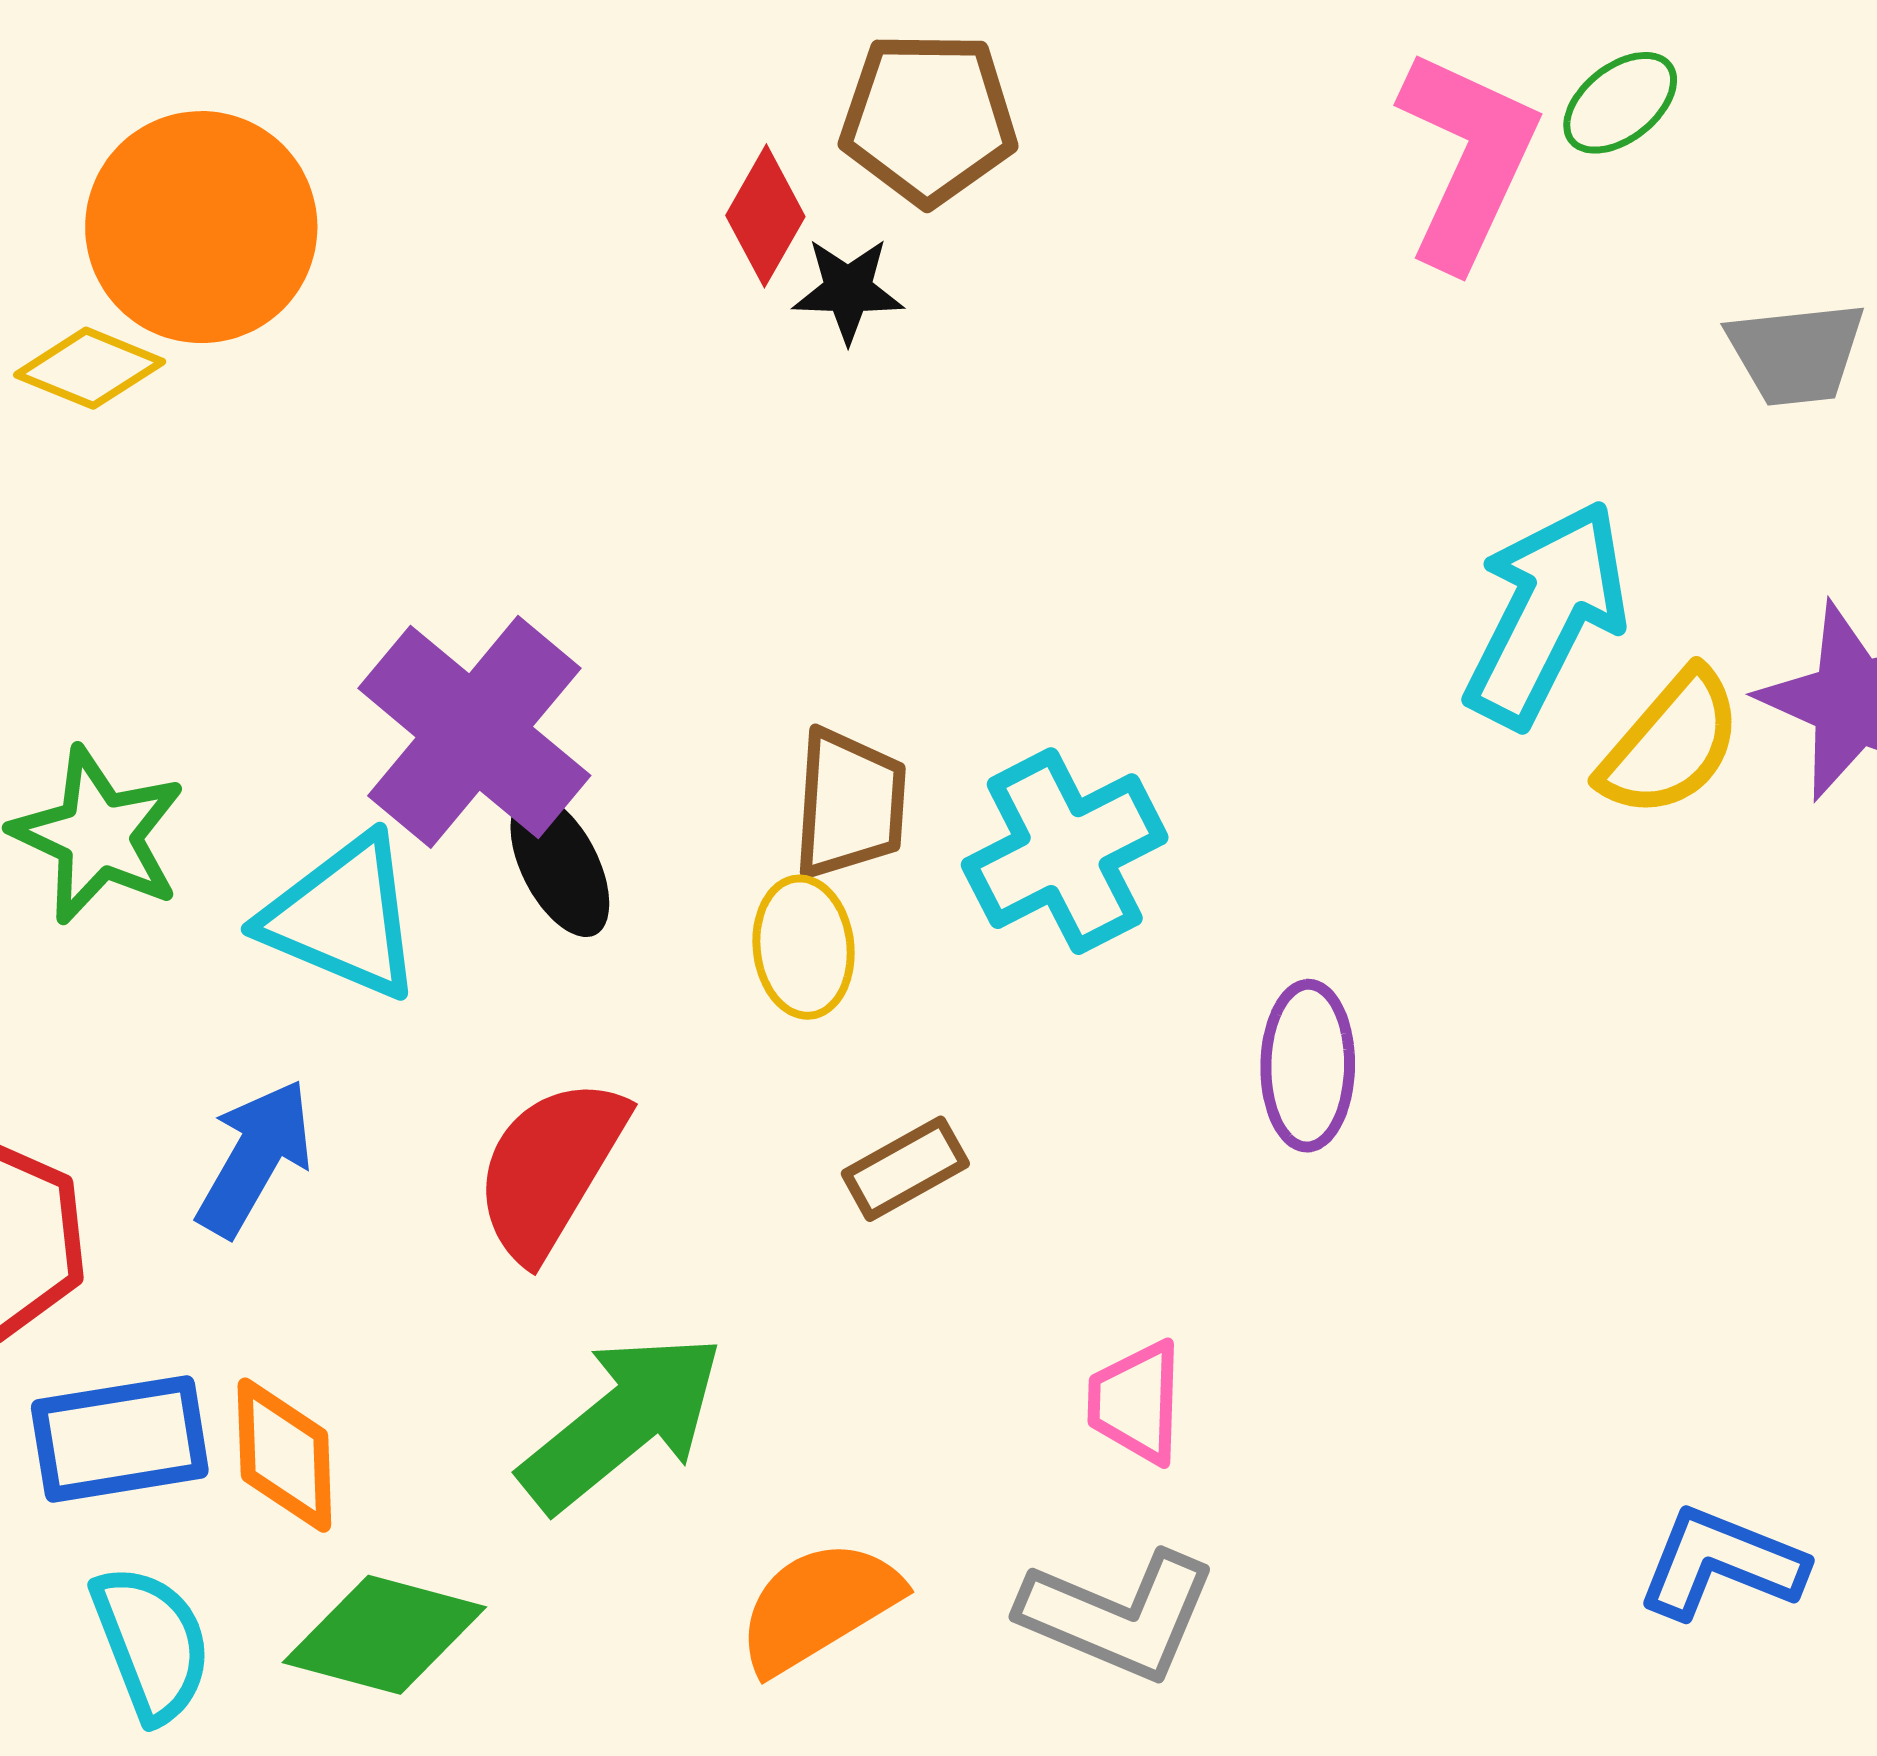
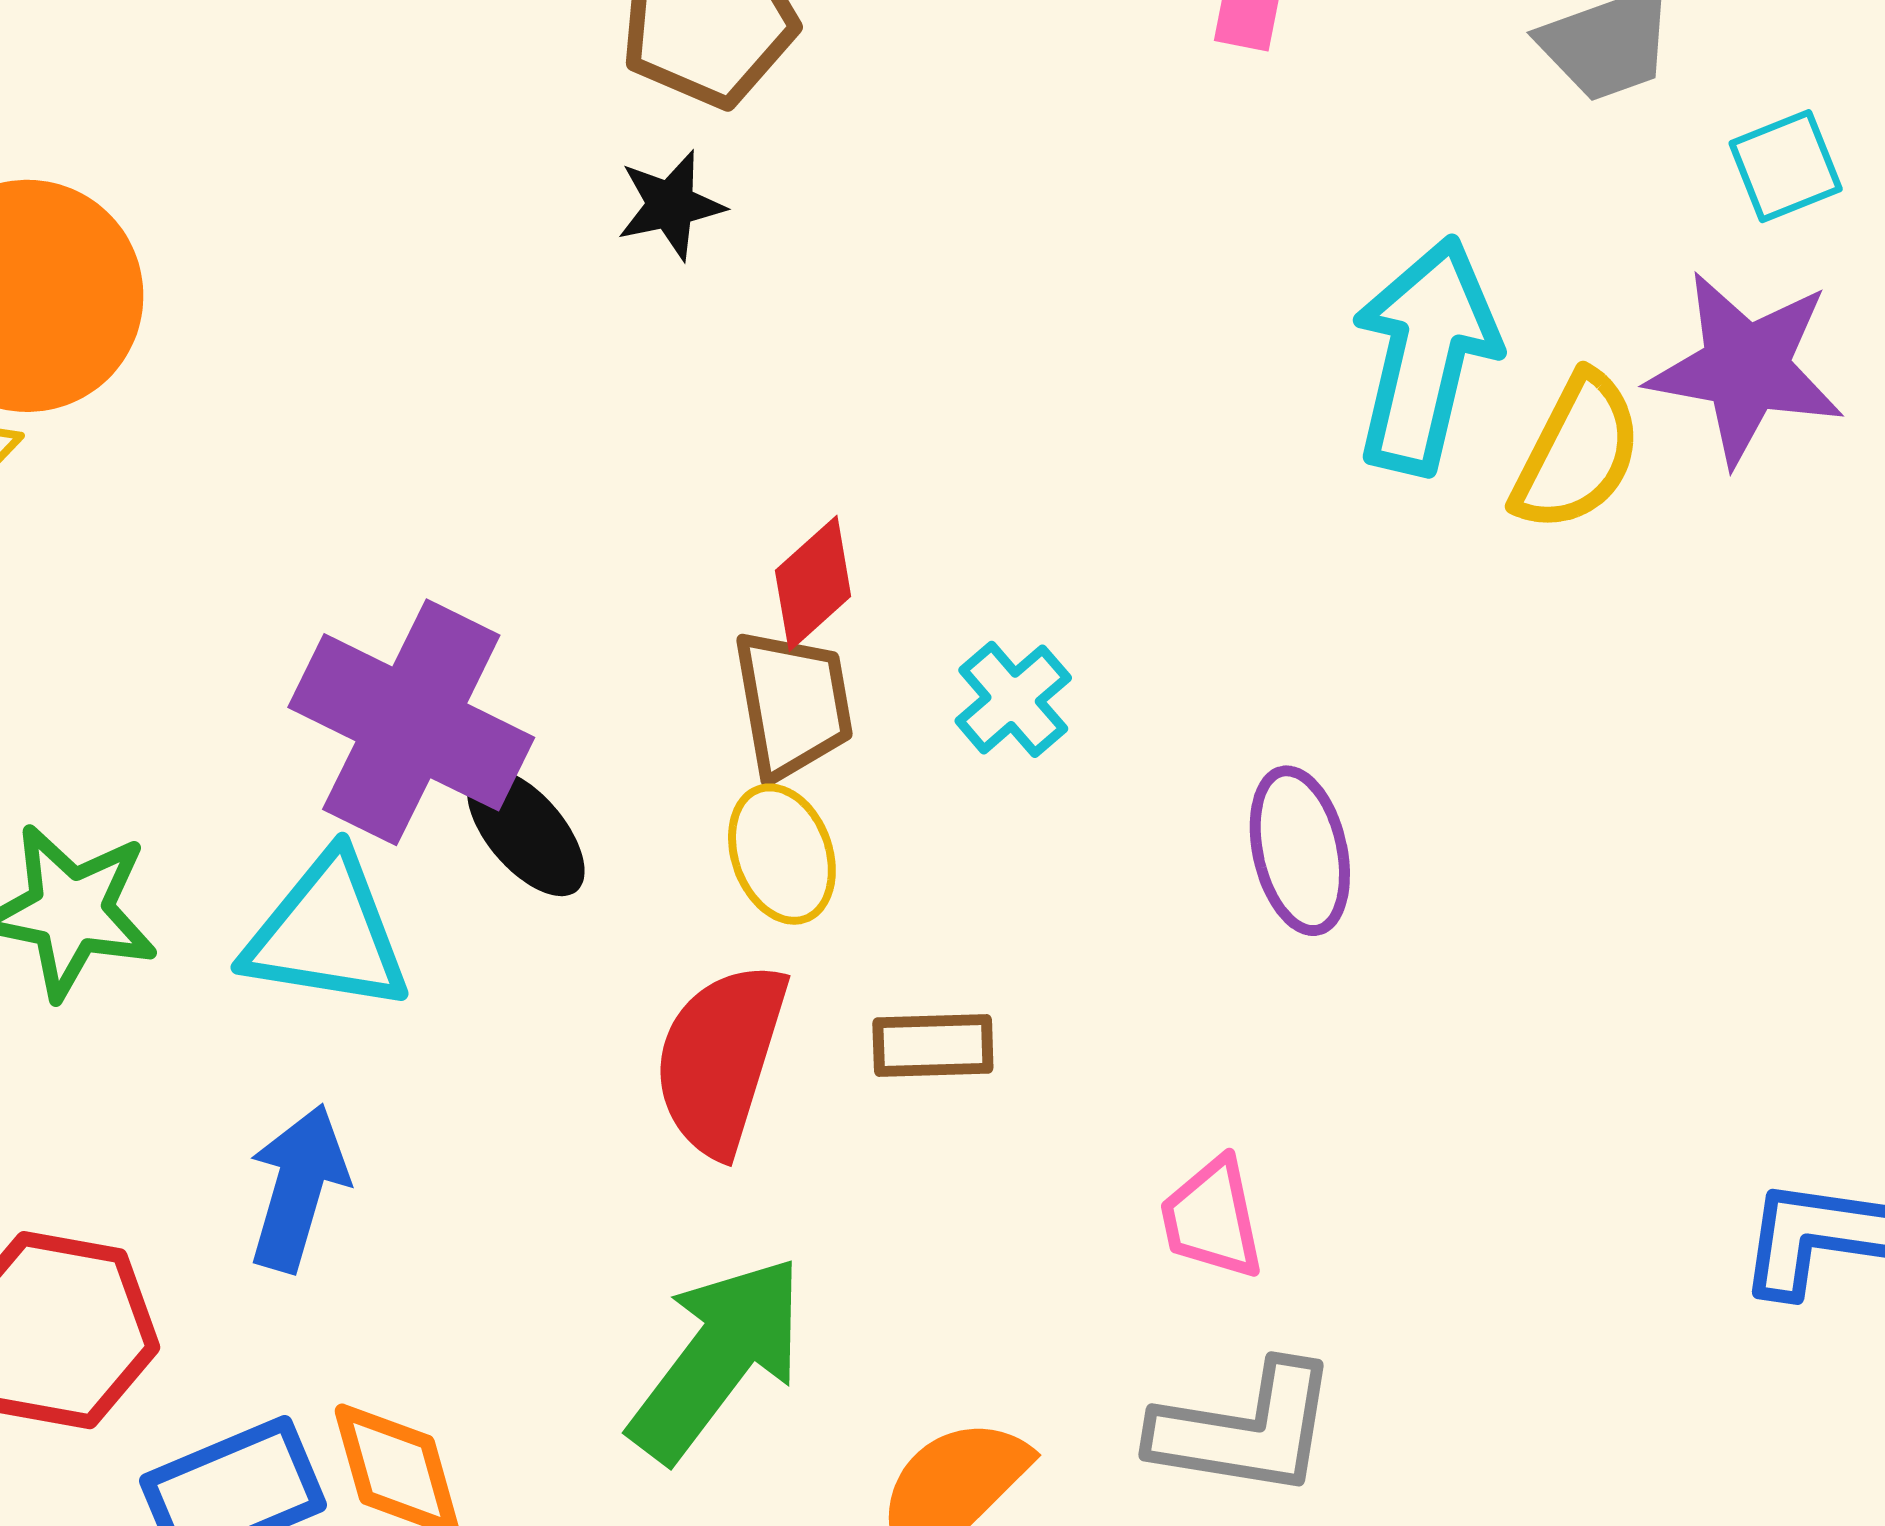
red diamond: (765, 216) -> (813, 583), moved, turned 32
cyan cross: (1065, 851) -> (1013, 699), size x0.6
red semicircle: (550, 1168) -> (720, 1059), moved
brown rectangle: (905, 1169) -> (933, 1045), turned 41

